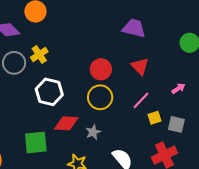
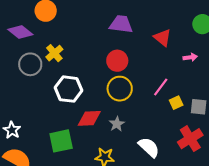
purple trapezoid: (134, 28) -> (121, 24), moved
red triangle: (140, 66) -> (162, 38), moved
pink arrow: (178, 88) -> (190, 57), moved, turned 32

